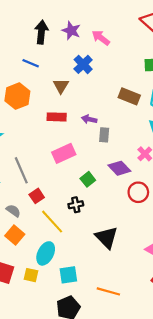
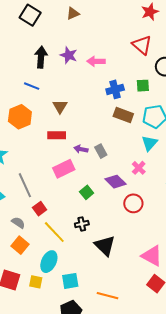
pink arrow: (101, 38) -> (96, 61), turned -36
blue cross: (83, 64) -> (115, 89), moved, turned 30
purple arrow: (89, 119) -> (81, 149), moved
gray rectangle: (104, 135) -> (101, 151), turned -32
black cross: (76, 205) -> (82, 224), moved

